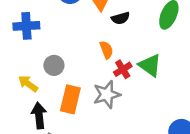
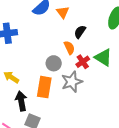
black semicircle: (120, 18) -> (80, 32), moved, turned 144
gray circle: (54, 65) -> (54, 63), moved

